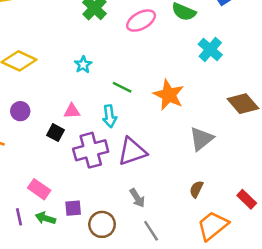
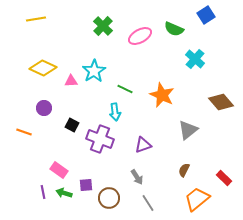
cyan star: (83, 65) -> (94, 71), size x1.6
pink triangle: (72, 111) -> (71, 81), moved
purple cross: (91, 150) -> (100, 139), turned 36
purple triangle: (132, 151) -> (143, 145), moved, size x0.7

